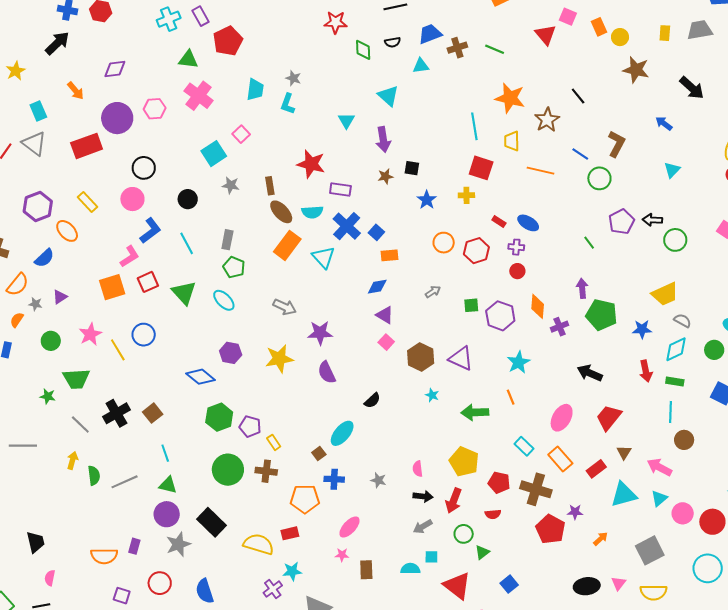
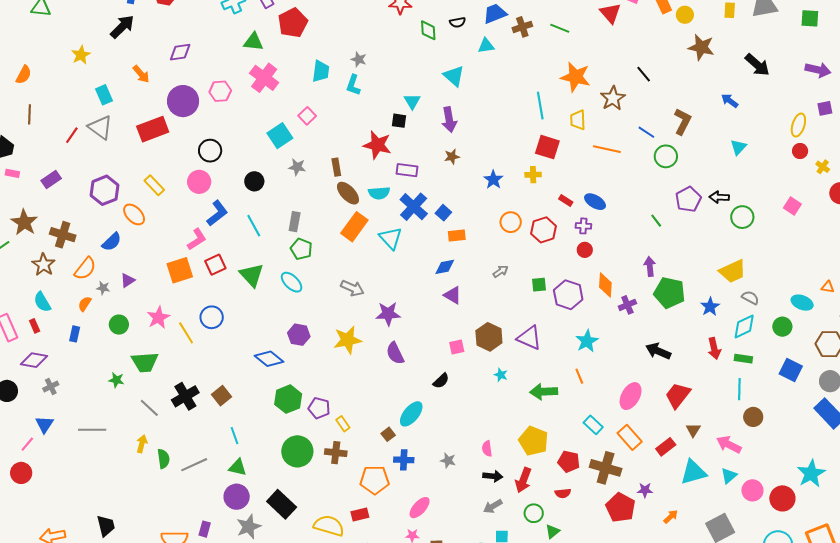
black square: (412, 168) -> (399, 121), moved
blue star: (642, 329) -> (710, 307), turned -30
pink square: (386, 342) -> (457, 347), moved, turned 35

